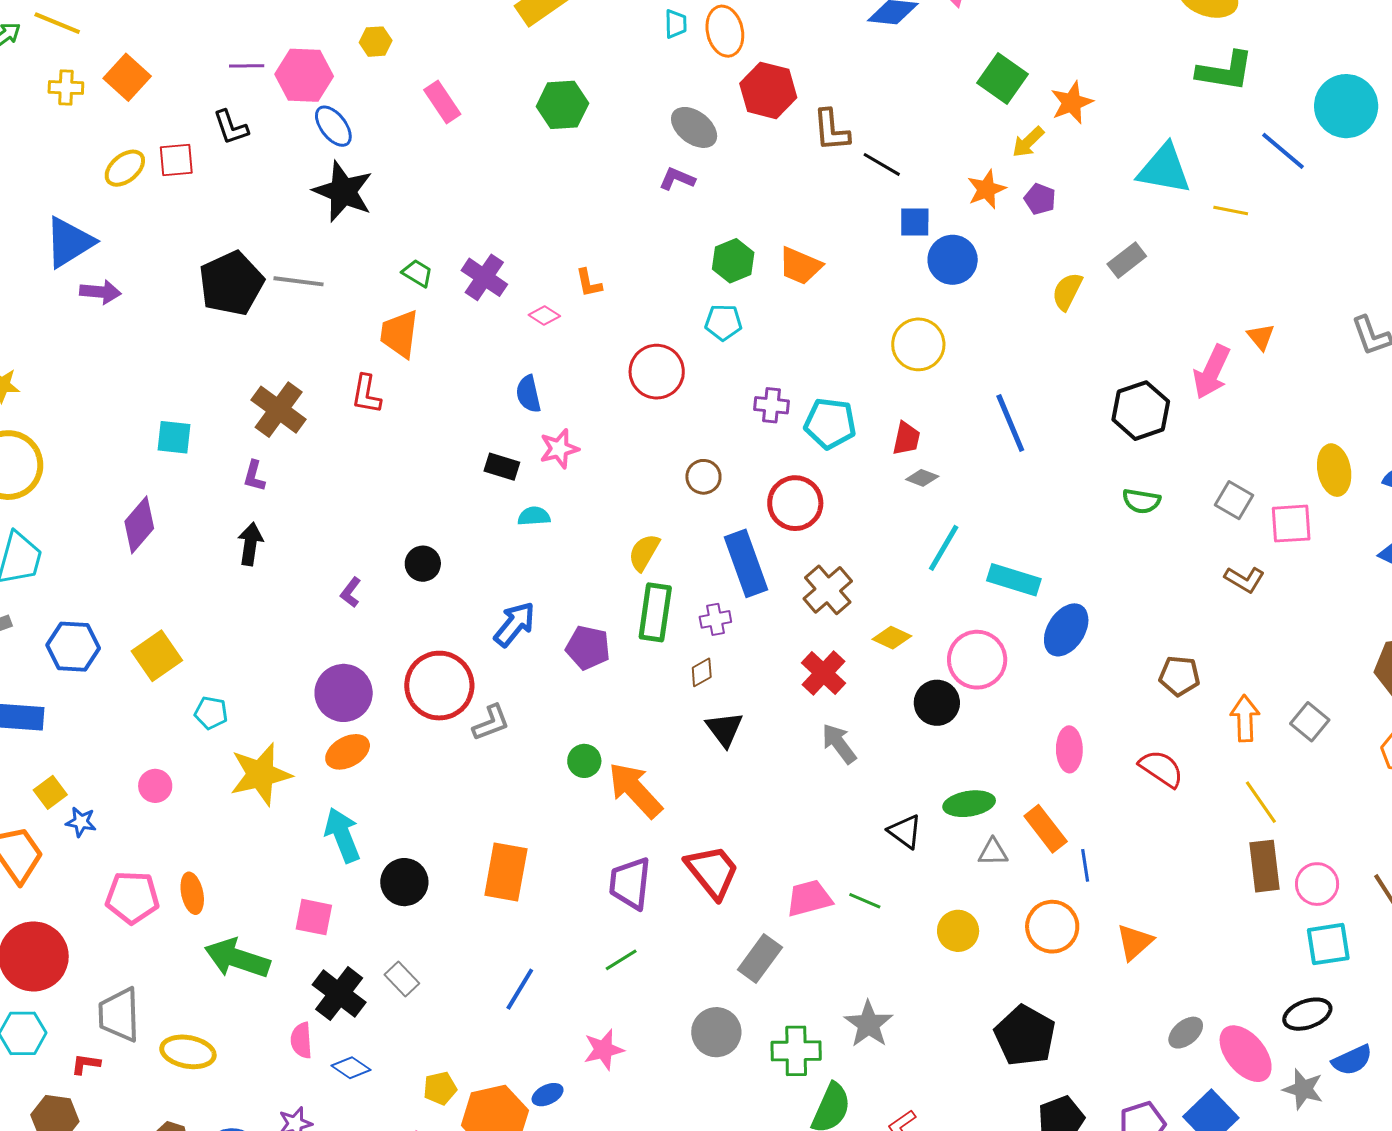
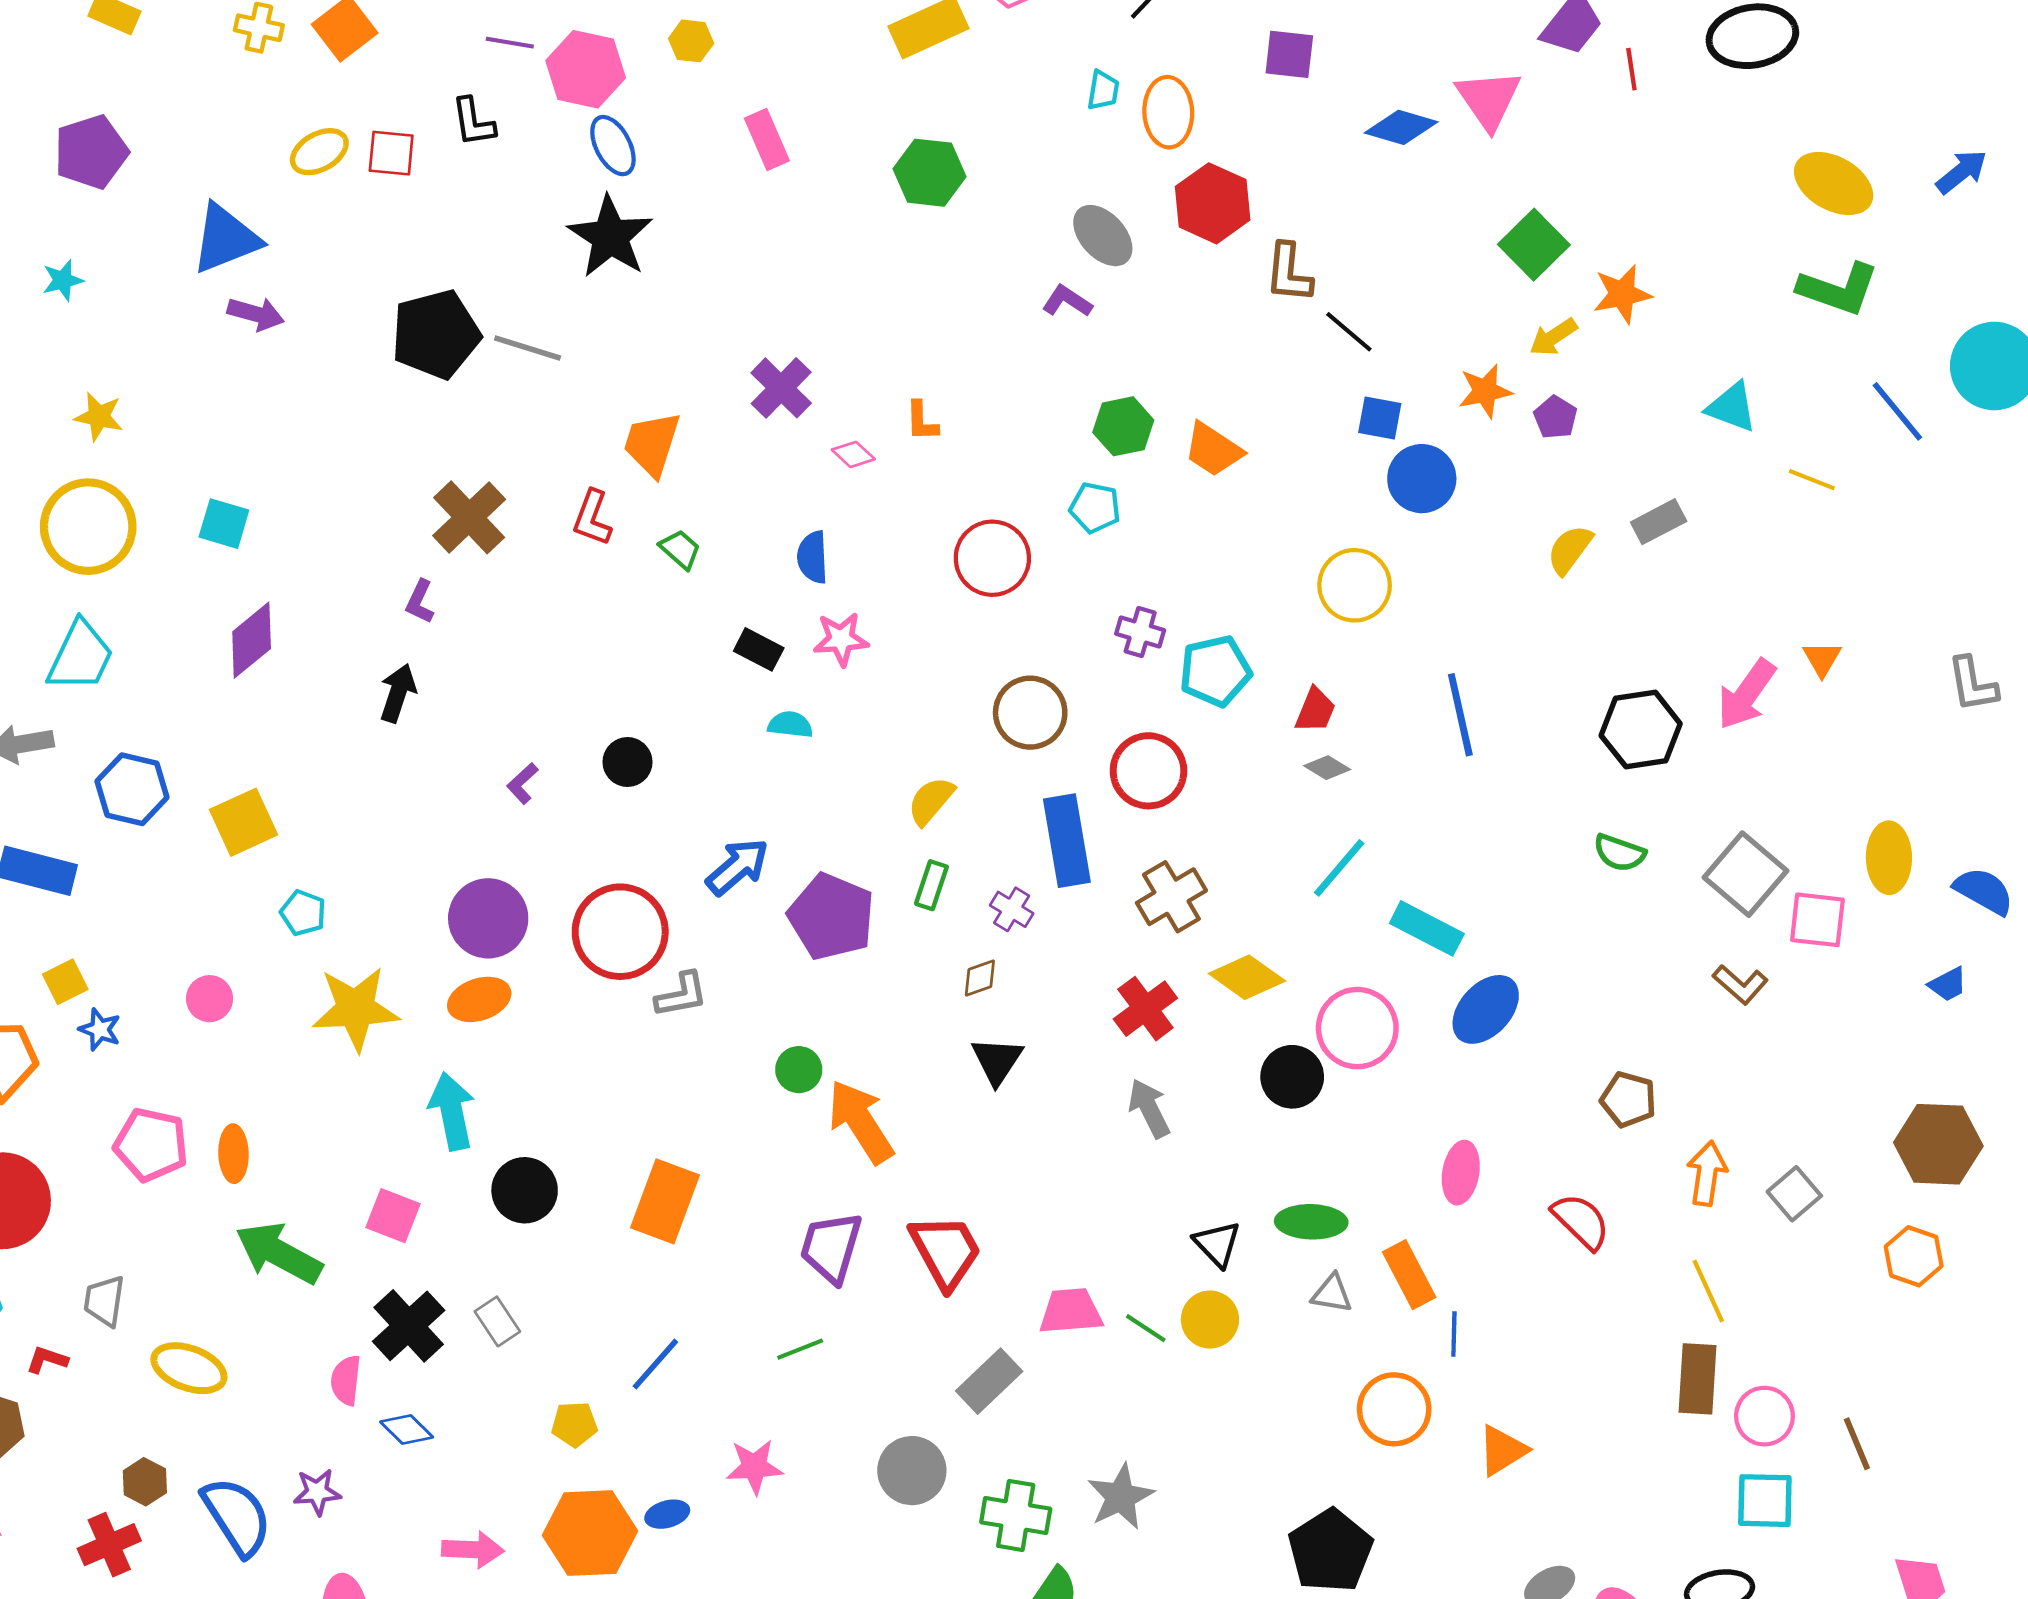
cyan triangle: (1164, 169) -> (1732, 407), size x0.7
green trapezoid: (417, 273) -> (680, 549), moved
cyan pentagon: (830, 423) -> (1215, 671), turned -30
cyan square: (174, 437) -> (224, 524), moved
brown circle: (703, 477) -> (1030, 713), size x1.5
gray square: (1234, 500) -> (1745, 874), size x1.5
green rectangle: (655, 612) -> (931, 885), size x0.6
purple cross: (715, 619) -> (1012, 909), turned 32
yellow diamond: (892, 638) -> (1247, 977), size x1.4
purple pentagon: (588, 648) -> (831, 917), size x1.4
yellow circle: (958, 931) -> (1210, 1320), moved
gray trapezoid: (119, 1015) -> (104, 1301), size x0.7
yellow pentagon: (440, 1088) -> (574, 1424), moved

